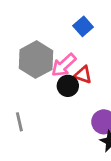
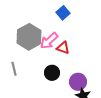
black circle: (68, 86) -> (52, 73), moved
gray line: (19, 122) -> (14, 69), moved

